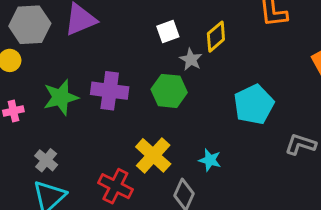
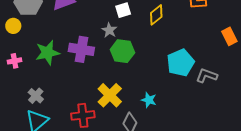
gray star: (191, 59) -> (109, 30), moved
gray L-shape: (301, 144) -> (207, 76), moved
red cross: (115, 186) -> (83, 115), turned -35

